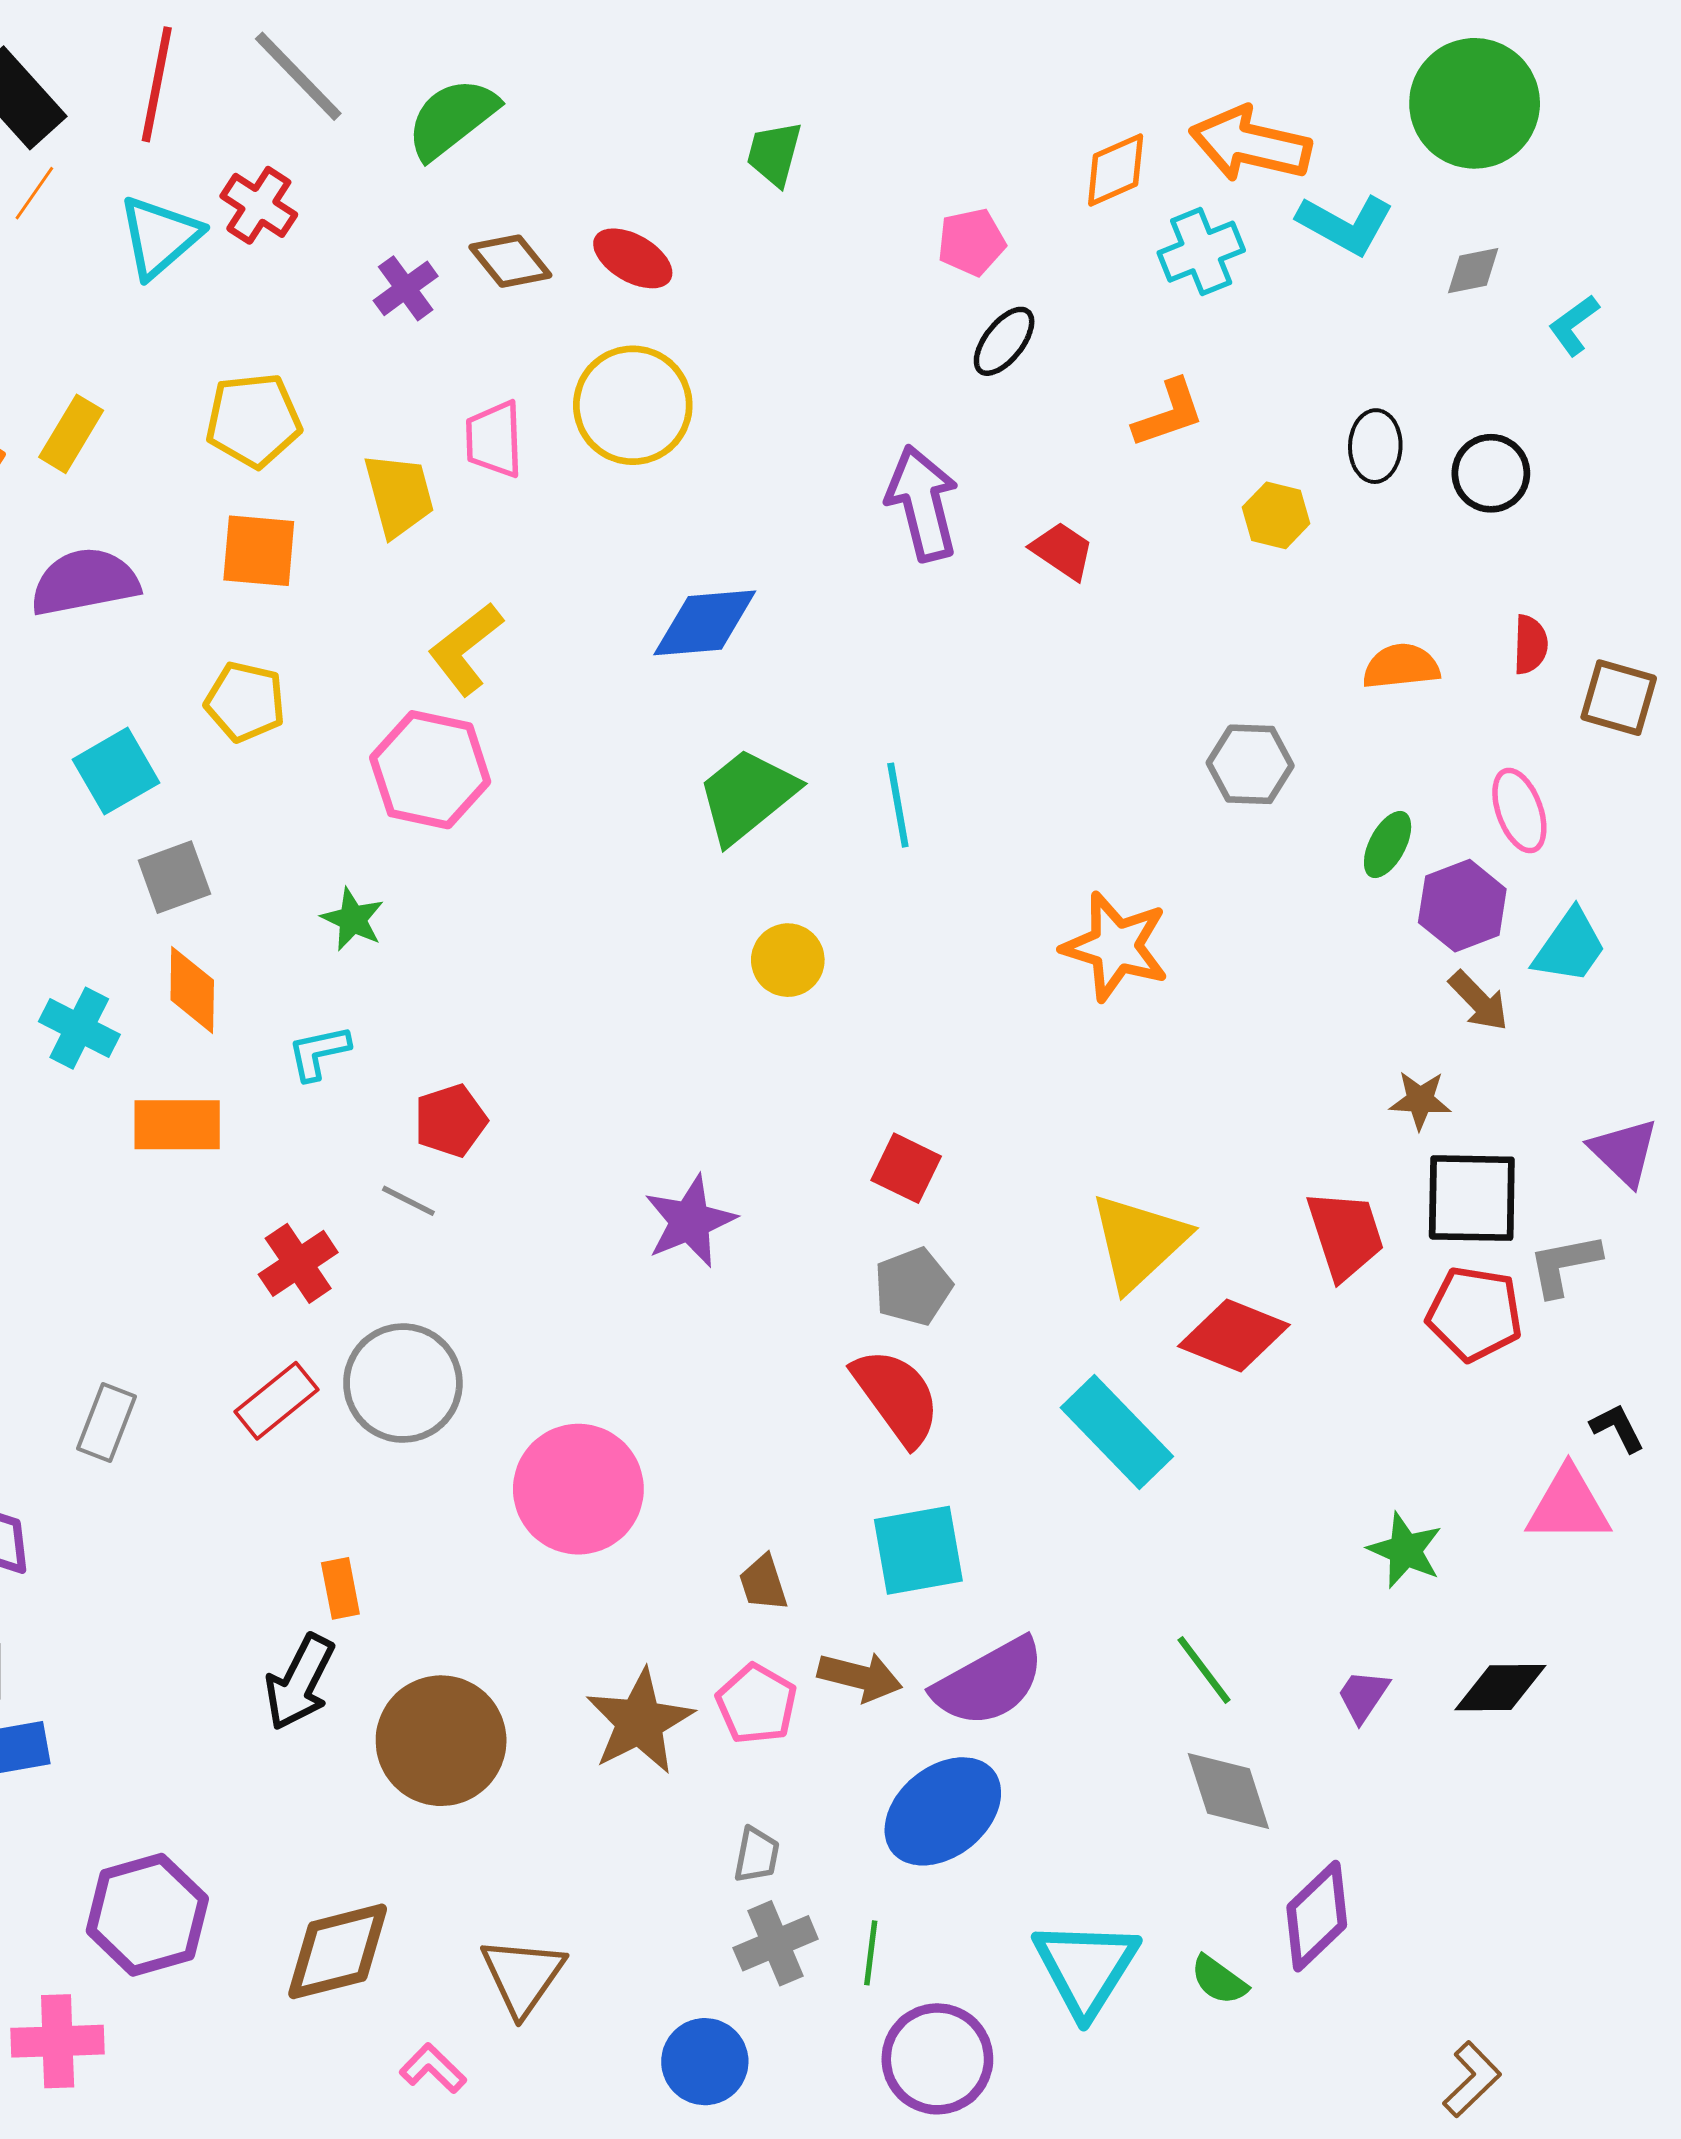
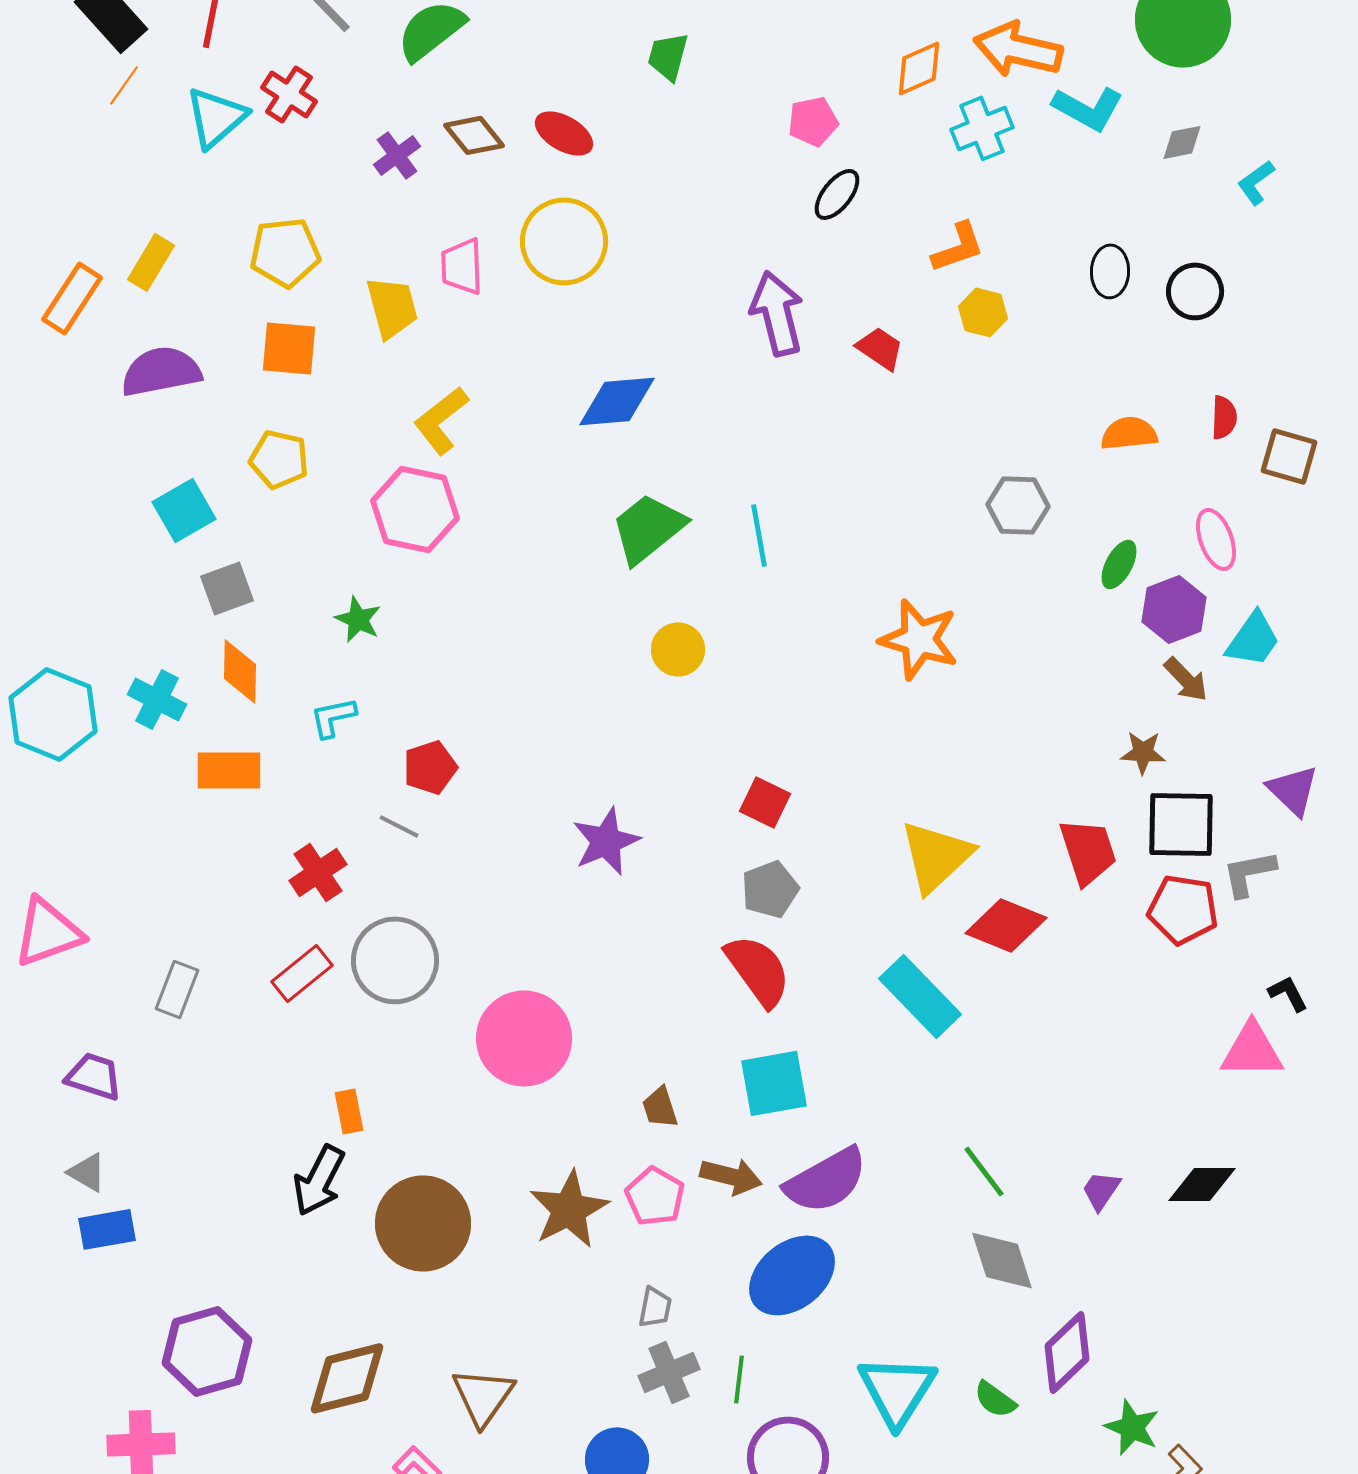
yellow hexagon: (1276, 515) -> (983, 312), moved
green star: (1405, 1550) -> (1132, 1427), moved

